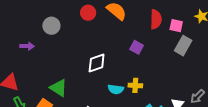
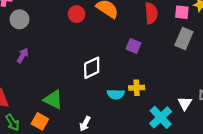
gray circle: (51, 26) -> (19, 19), moved
pink square: (176, 26) -> (182, 12), moved
purple arrow: (27, 46) -> (23, 56), moved, turned -56

